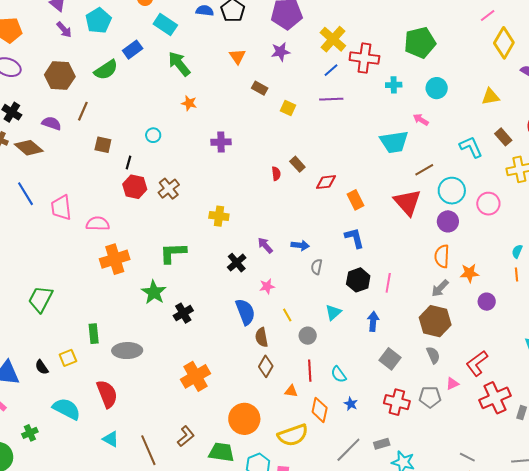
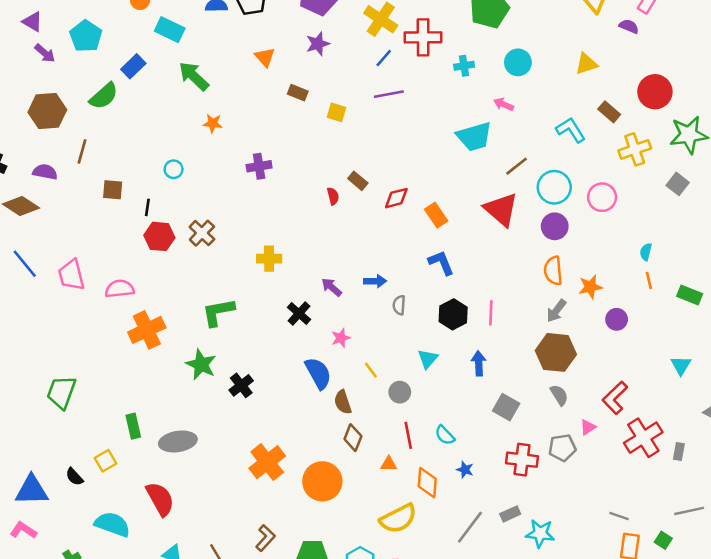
orange circle: (244, 419) -> (322, 481), moved

